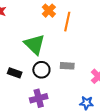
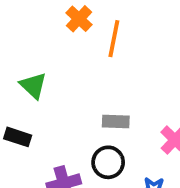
green triangle: (35, 44) -> (33, 86), moved, size x0.7
black circle: (41, 70) -> (108, 162), moved

